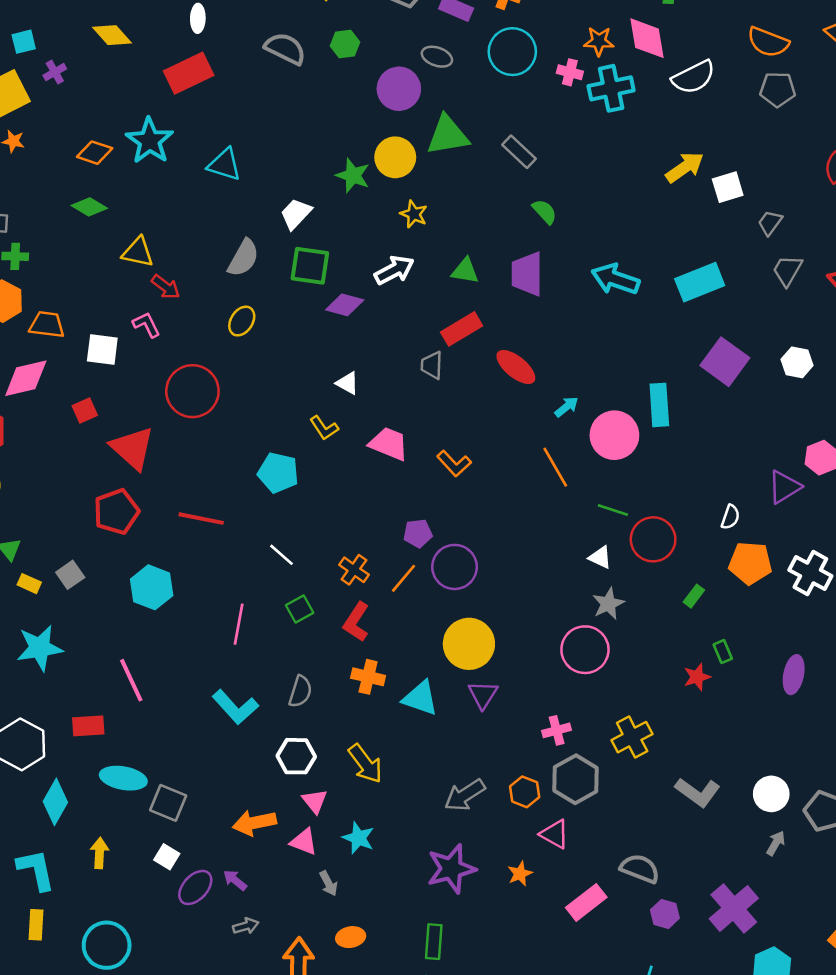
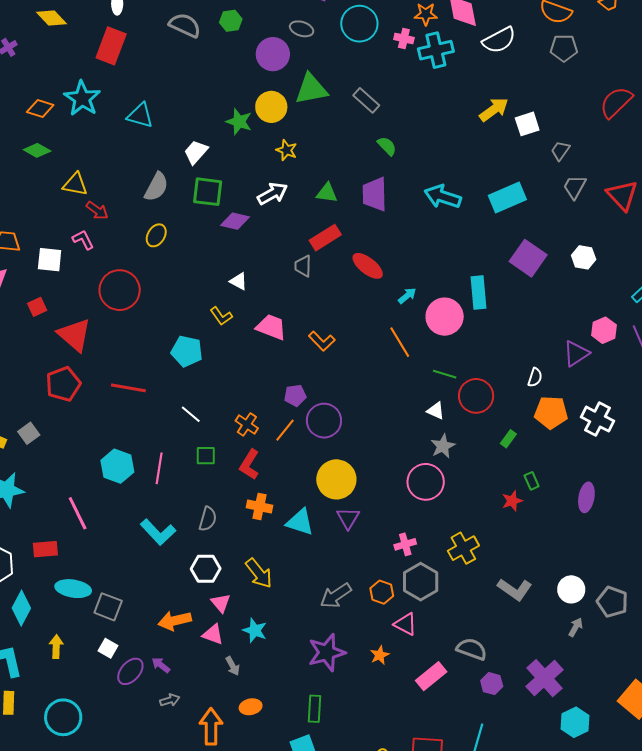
red rectangle: (189, 73) -> (111, 46), turned -42
cyan hexagon: (152, 587) -> (117, 466), moved
green square: (300, 609) -> (206, 456), turned 30

